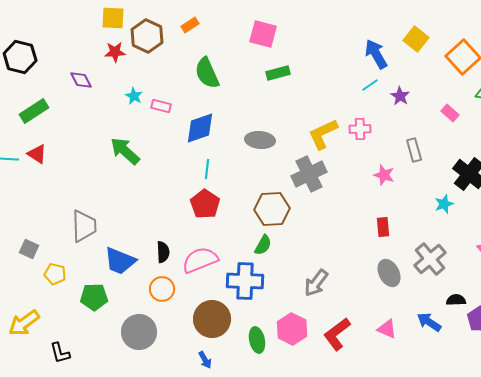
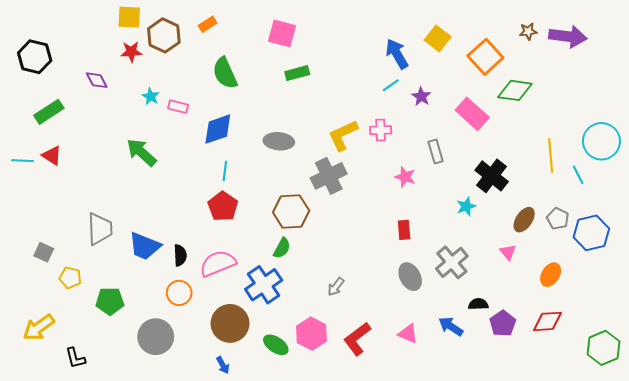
pink rectangle: (450, 113) -> (472, 114), size x1.8
blue trapezoid: (120, 261) -> (145, 246), moved
blue cross: (245, 281) -> (264, 285), turned -36
gray arrow: (316, 283) -> (336, 287), size x0.7
green ellipse: (257, 340) -> (276, 345), turned -45

